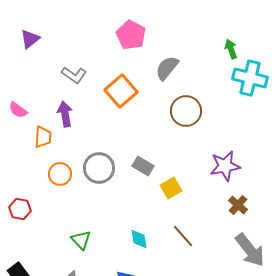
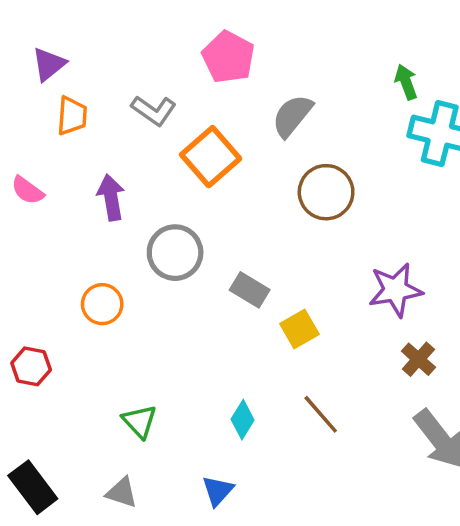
gray L-shape: (74, 75) -> (154, 110), moved
orange trapezoid: (43, 137) -> (72, 116), moved
gray circle: (99, 168) -> (175, 253), moved
cyan diamond: (139, 239) -> (243, 420), turned 40

